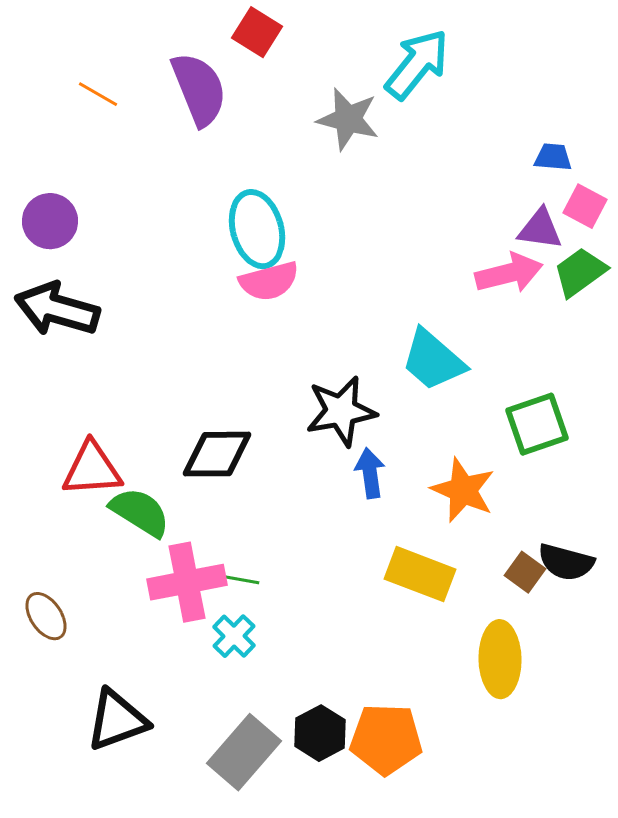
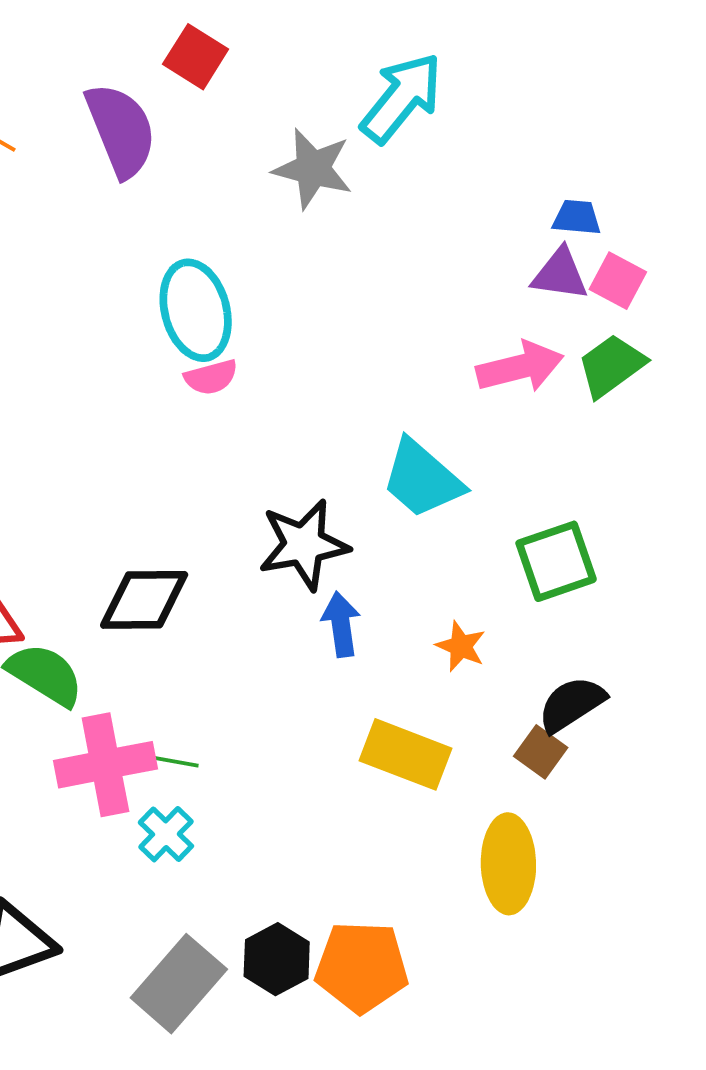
purple triangle: (540, 229) -> (560, 274), moved
pink semicircle: (269, 281) -> (211, 377), size x0.7
orange star: (463, 490) -> (461, 646), size x0.6
black semicircle: (566, 562) -> (572, 704), moved, turned 132

